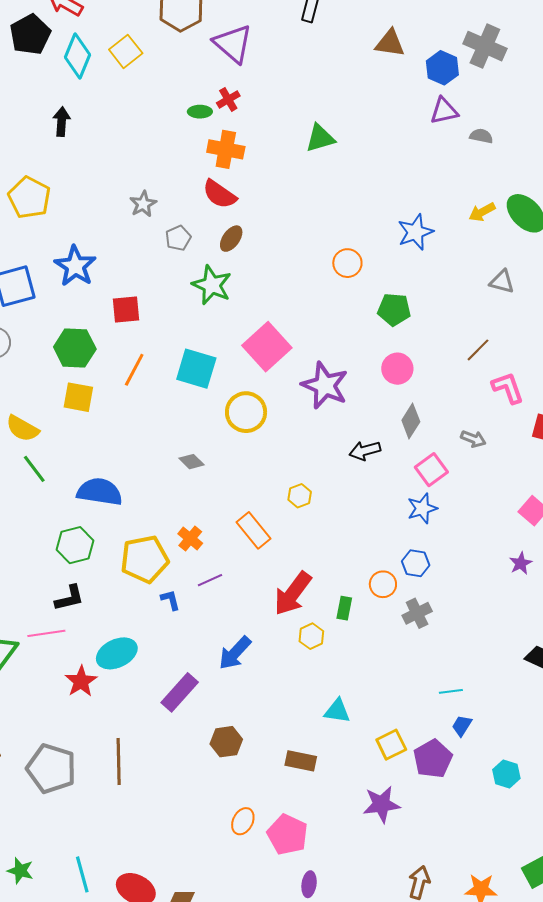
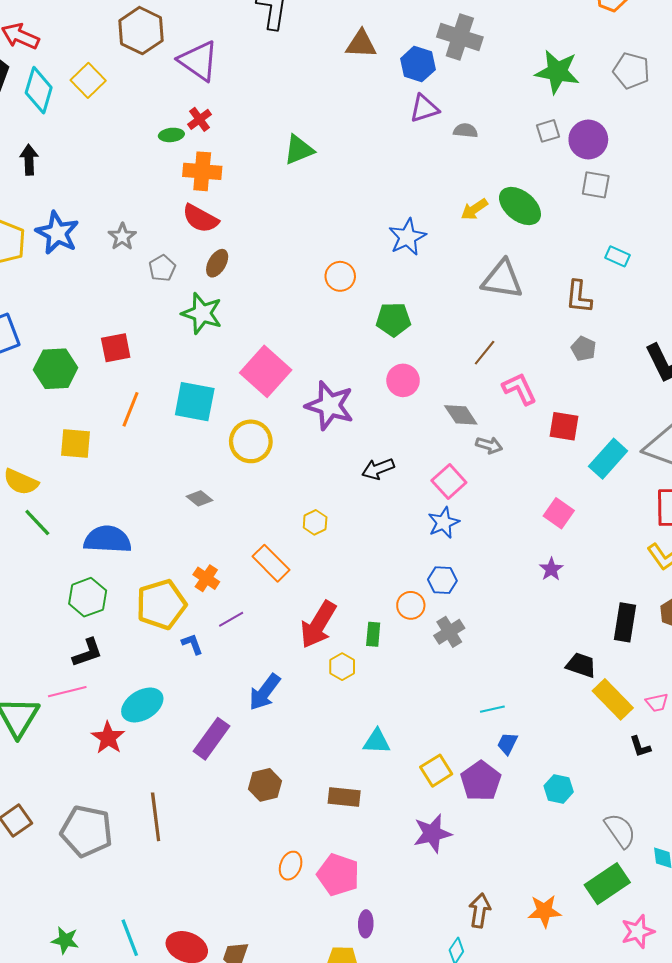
blue star: (75, 266) -> (57, 233), moved
gray triangle: (502, 282) -> (502, 279), size x1.6
green hexagon: (75, 348) -> (56, 369), moved
gray diamond: (411, 421) -> (461, 415), moved, turned -60

